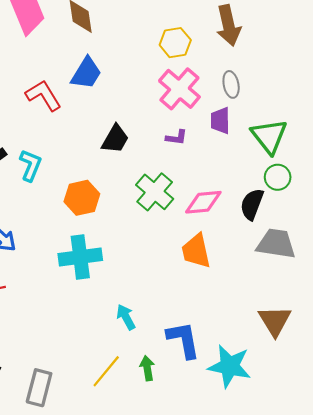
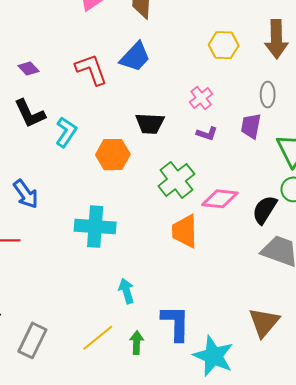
pink cross: (179, 89) -> (201, 98), moved, size x0.6
black trapezoid: (115, 139) -> (150, 123), turned 52
orange hexagon: (82, 198) -> (113, 155), moved
orange trapezoid: (196, 251) -> (185, 231), moved

